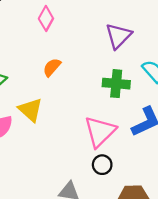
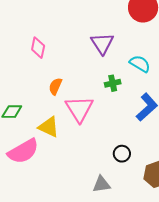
green cross: (116, 84) -> (113, 83), size x0.7
pink triangle: (100, 132) -> (79, 109), moved

